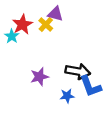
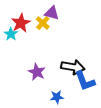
purple star: (39, 77) -> (37, 72), turned -30
blue star: (67, 96) -> (57, 97), moved

